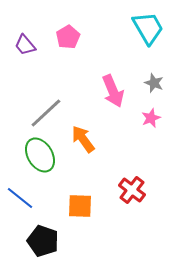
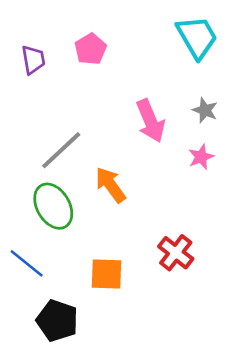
purple trapezoid: (25, 45) -> (33, 60), turned -150

